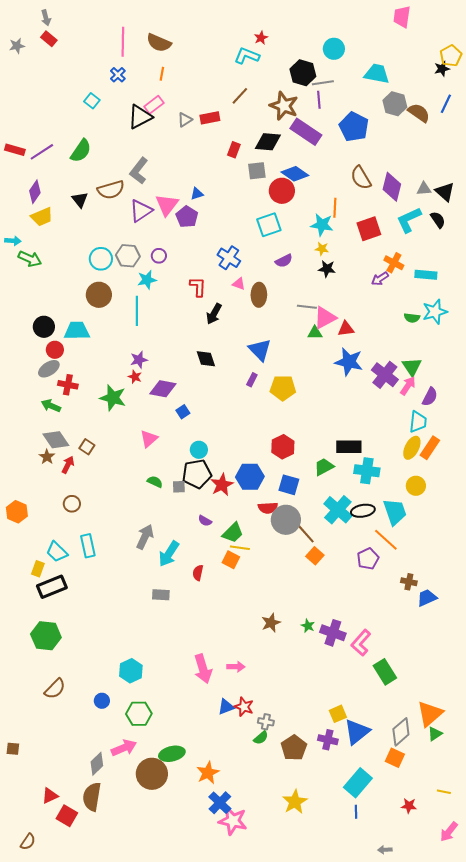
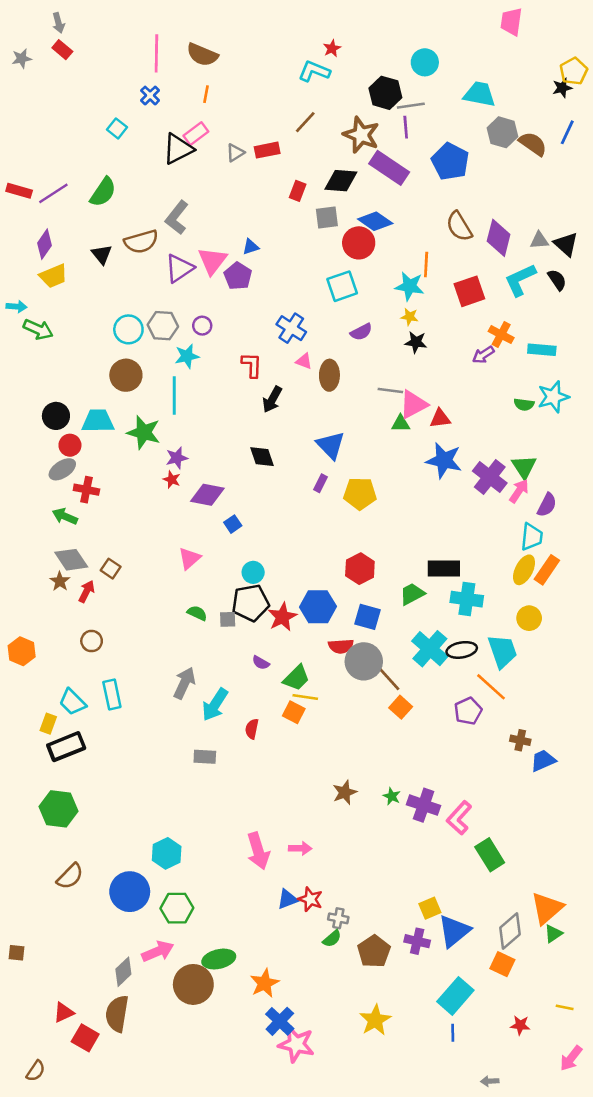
green star: (113, 398) -> (144, 432), moved
blue circle: (102, 701) -> (130, 892), size x2.0

